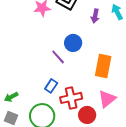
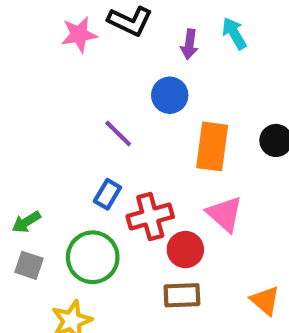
blue circle: (73, 43) -> (170, 95), moved
pink triangle: (107, 99) -> (225, 214), turned -36

